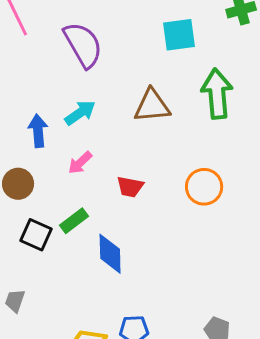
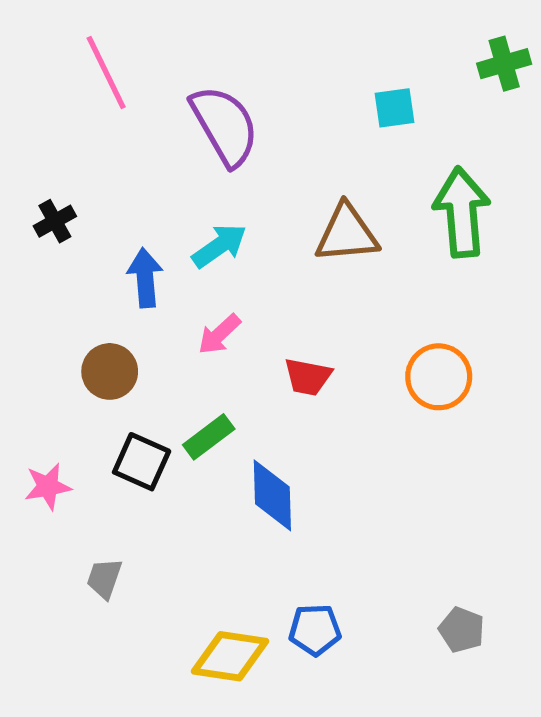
cyan square: (179, 35) -> (394, 108), size x0.7

